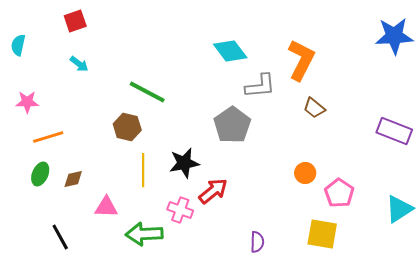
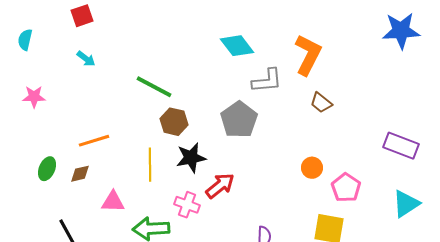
brown hexagon: (127, 127) -> (174, 122), moved
purple rectangle: (394, 131) -> (401, 146), moved
orange line: (48, 137) -> (94, 141), moved

